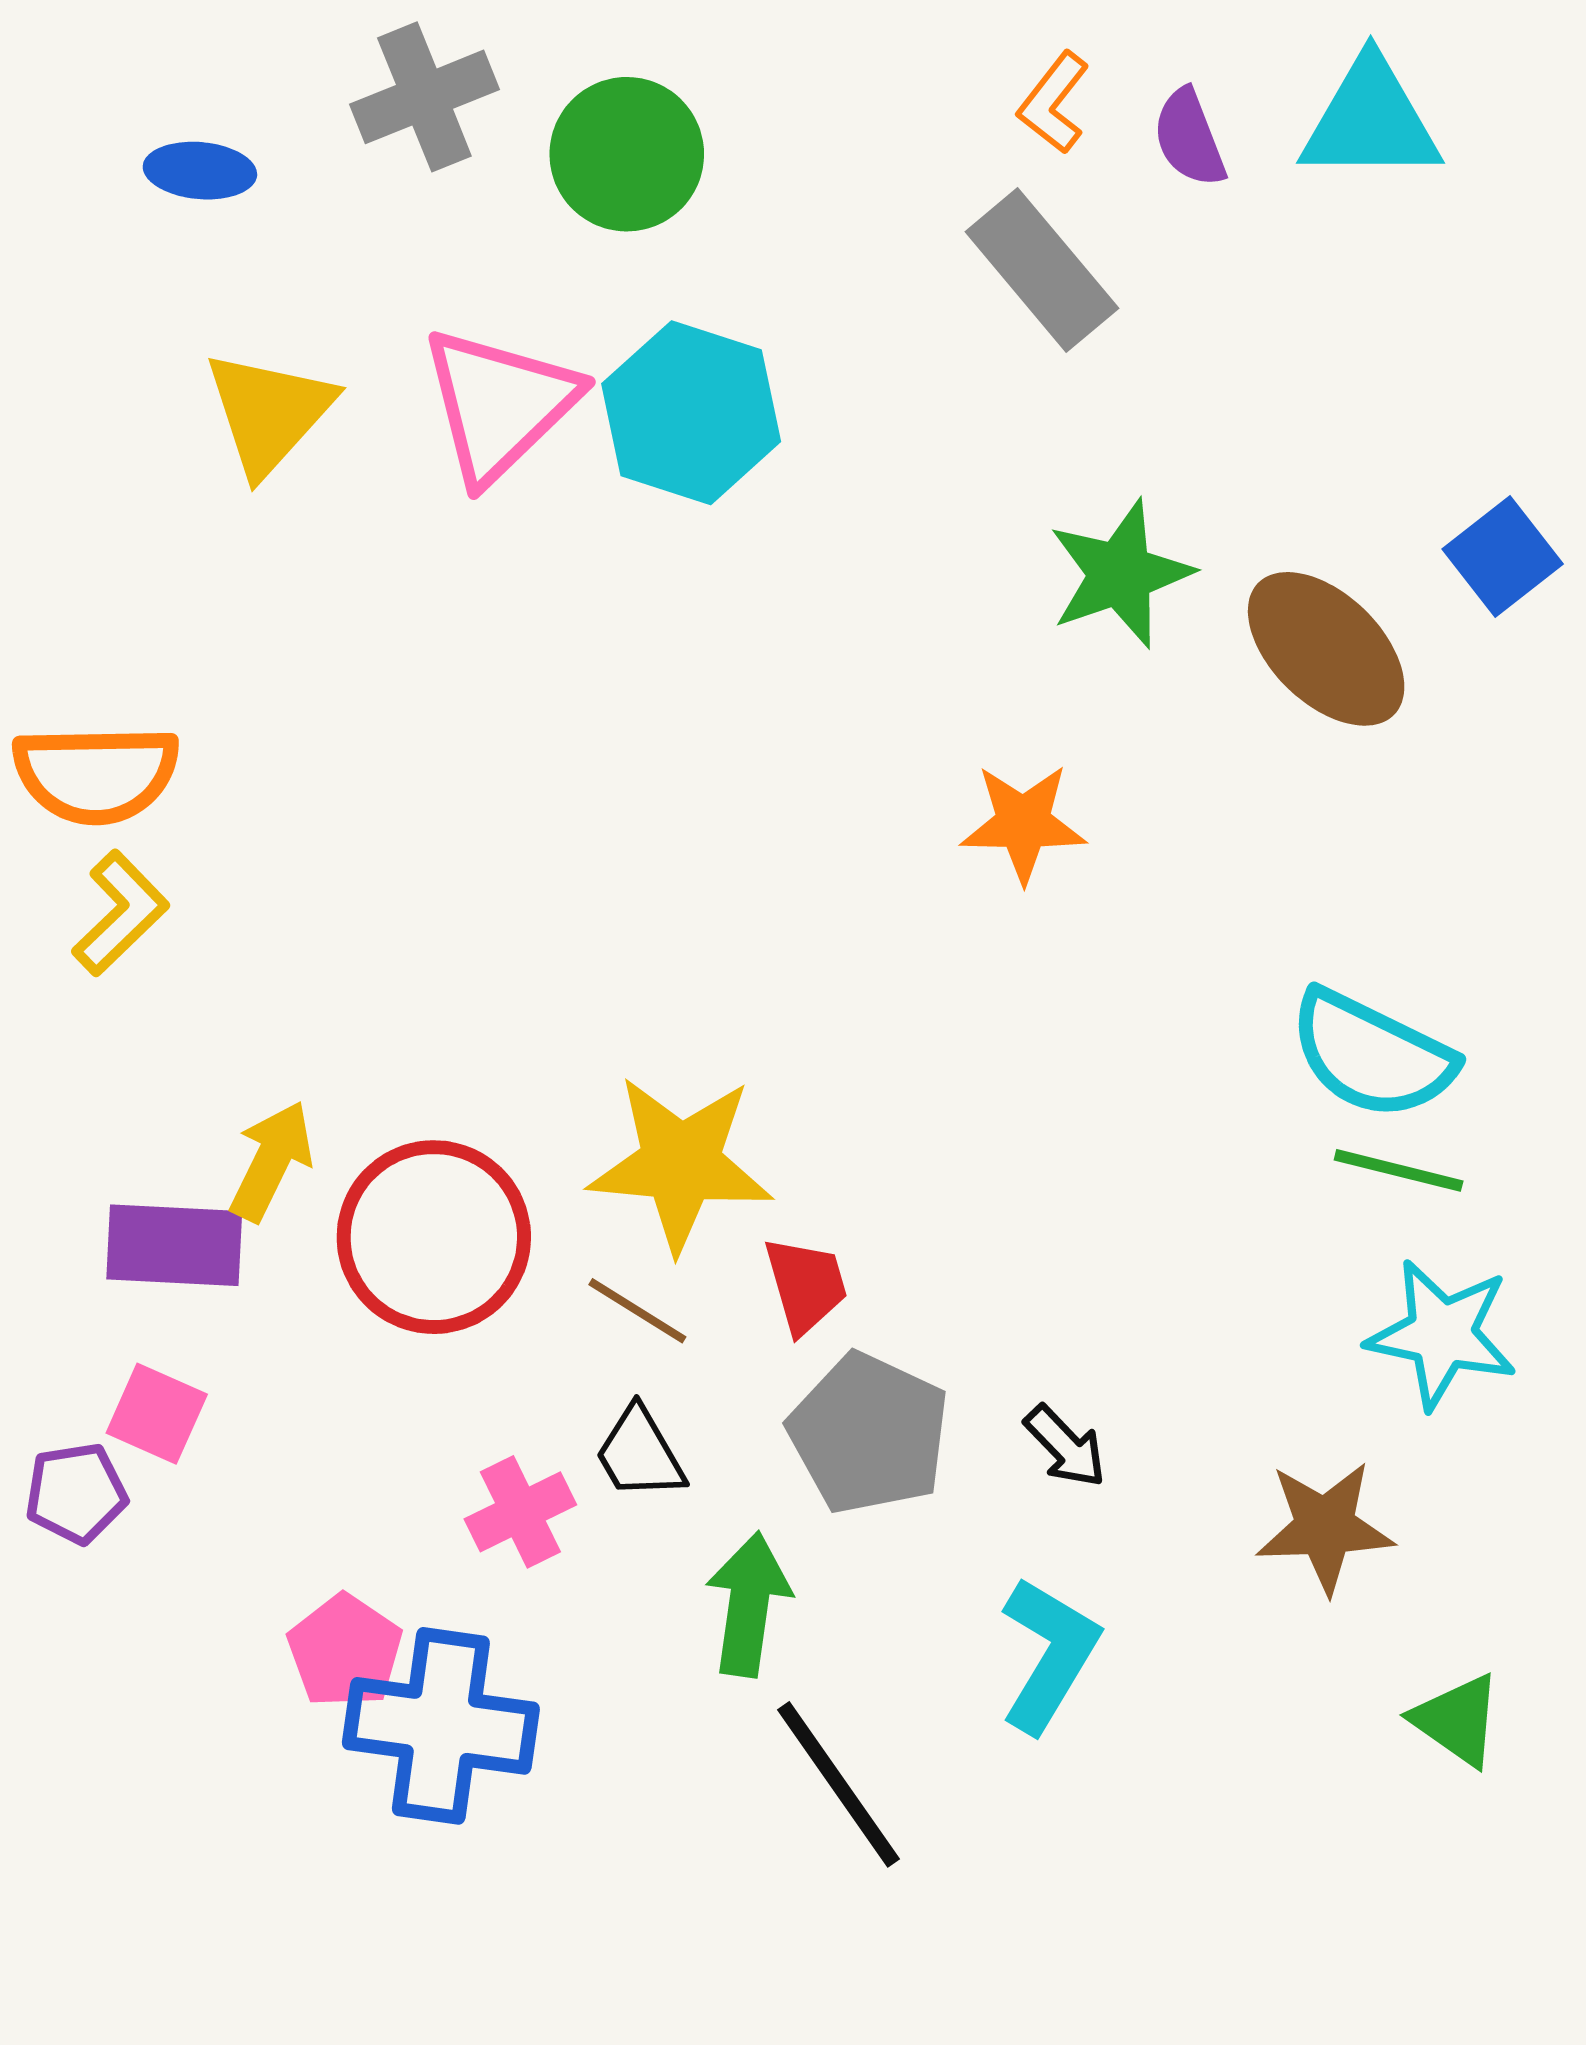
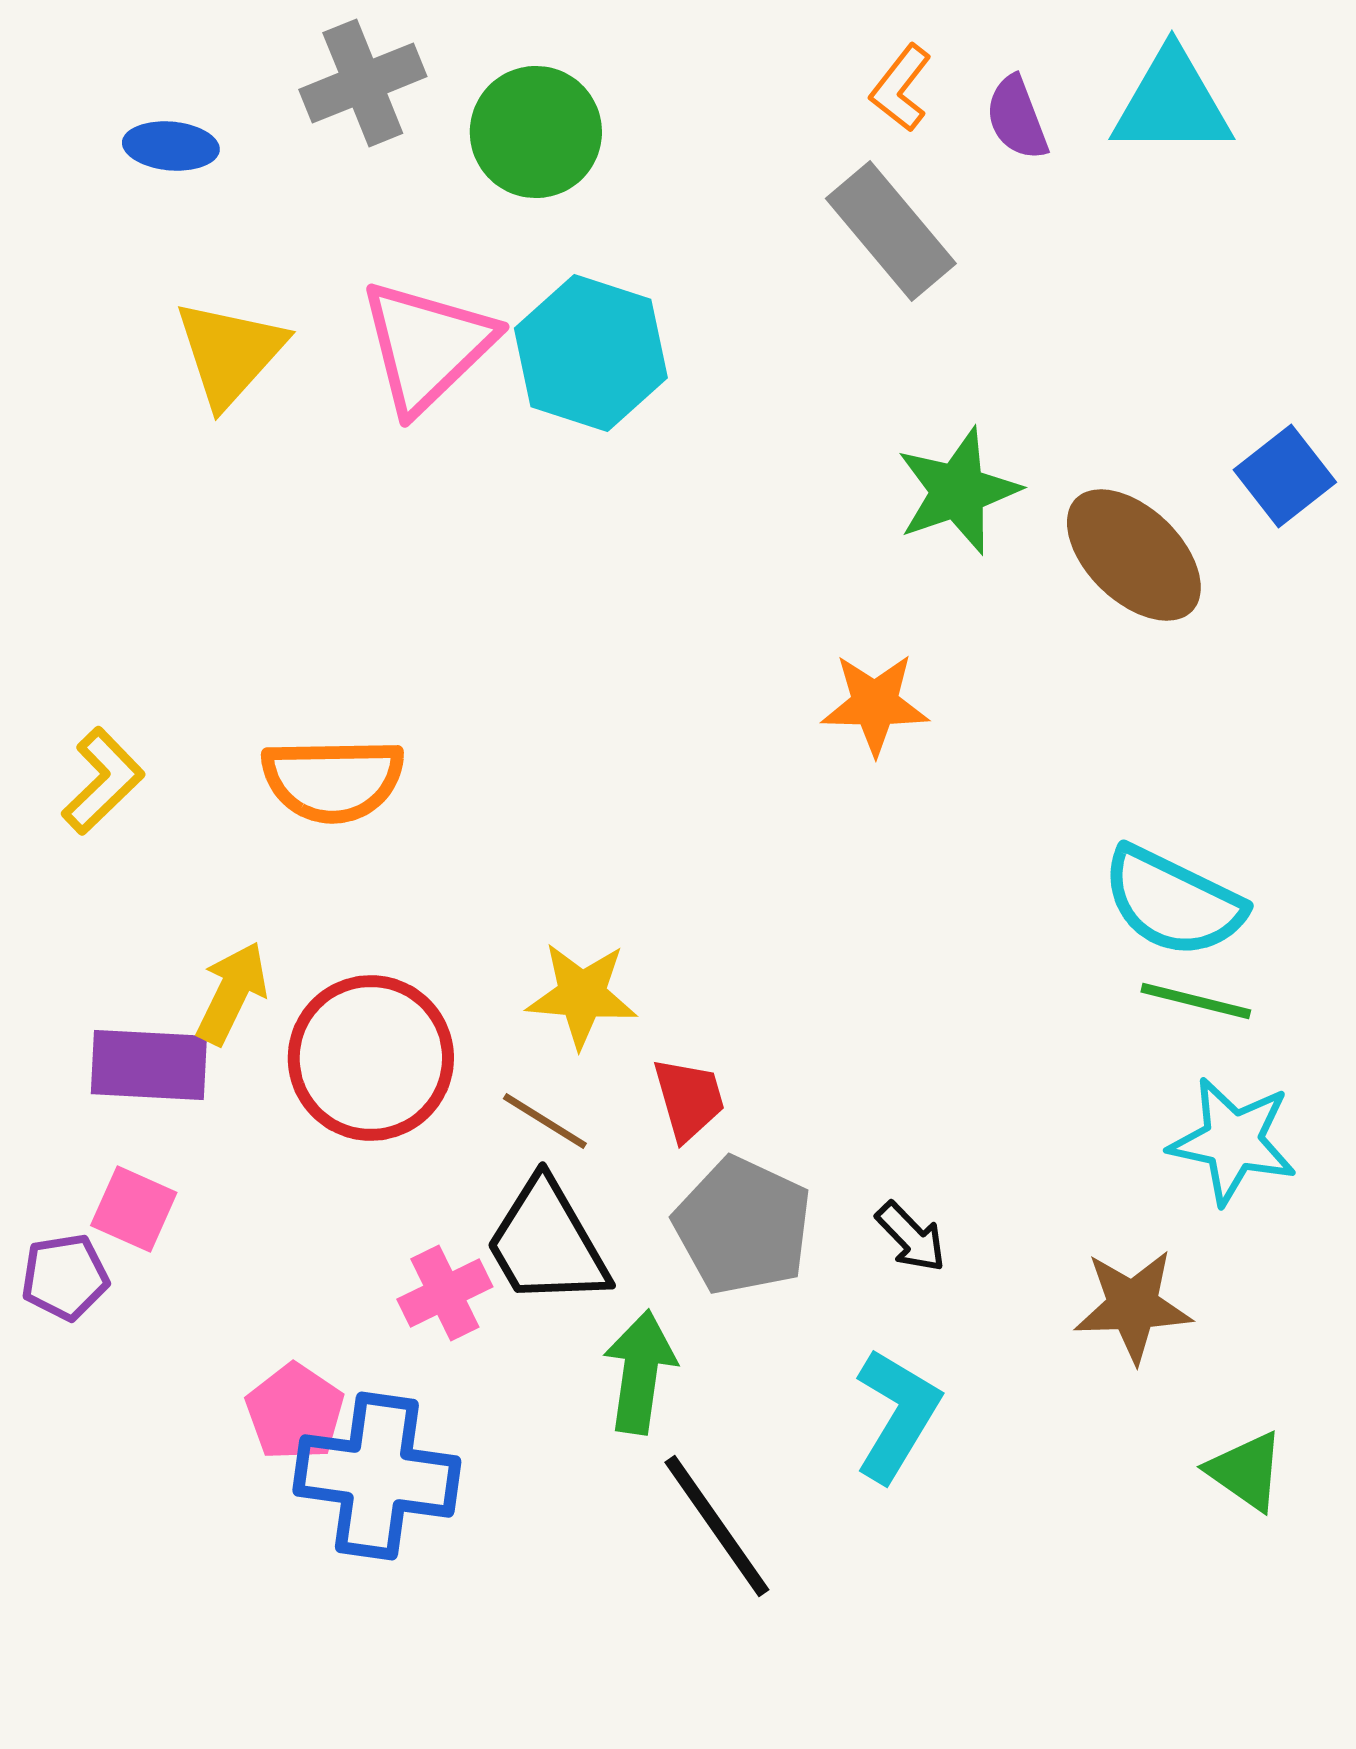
orange semicircle: (96, 774) -> (333, 780), moved
yellow star: (681, 1163) -> (582, 995), size x0.7
black trapezoid: (640, 1453) -> (547, 1243), size x1.6

